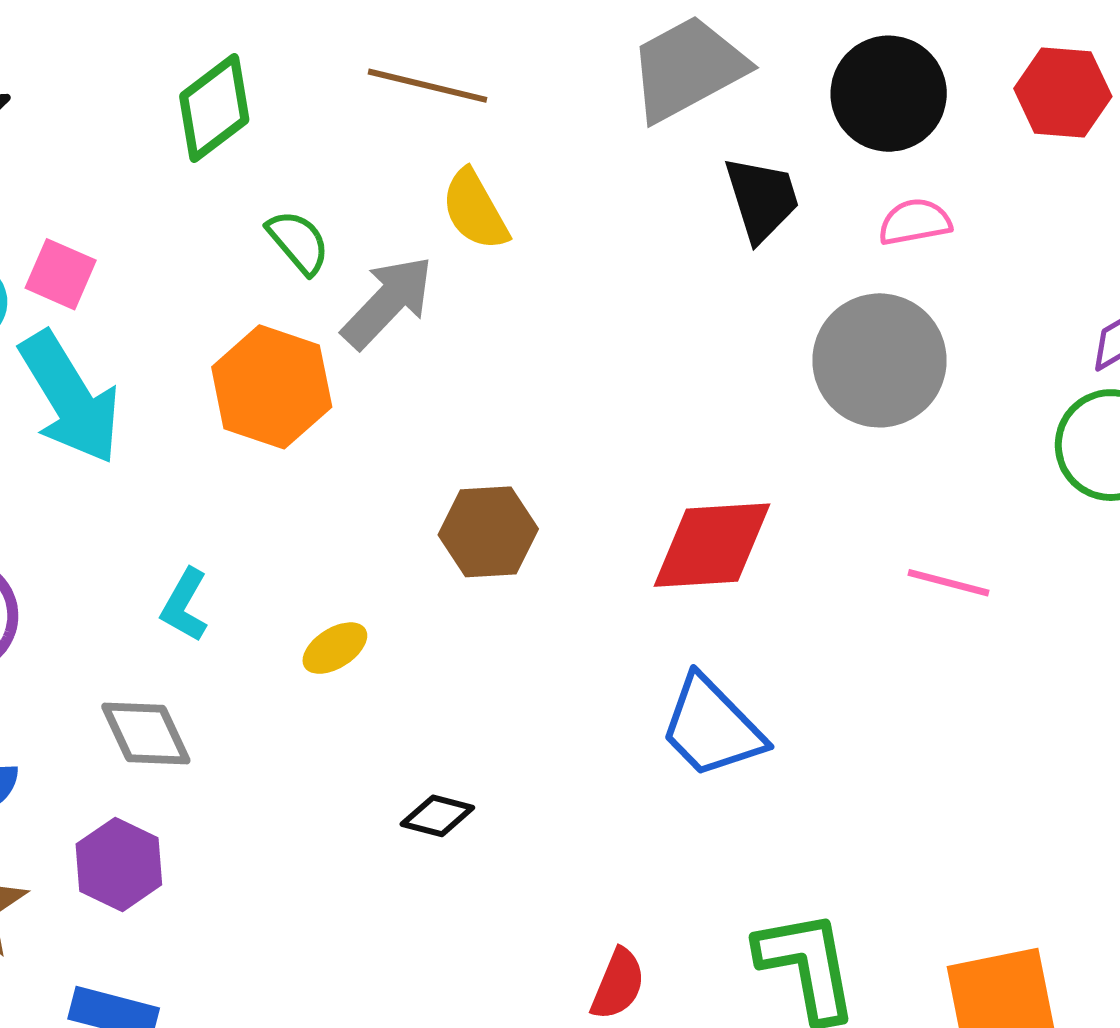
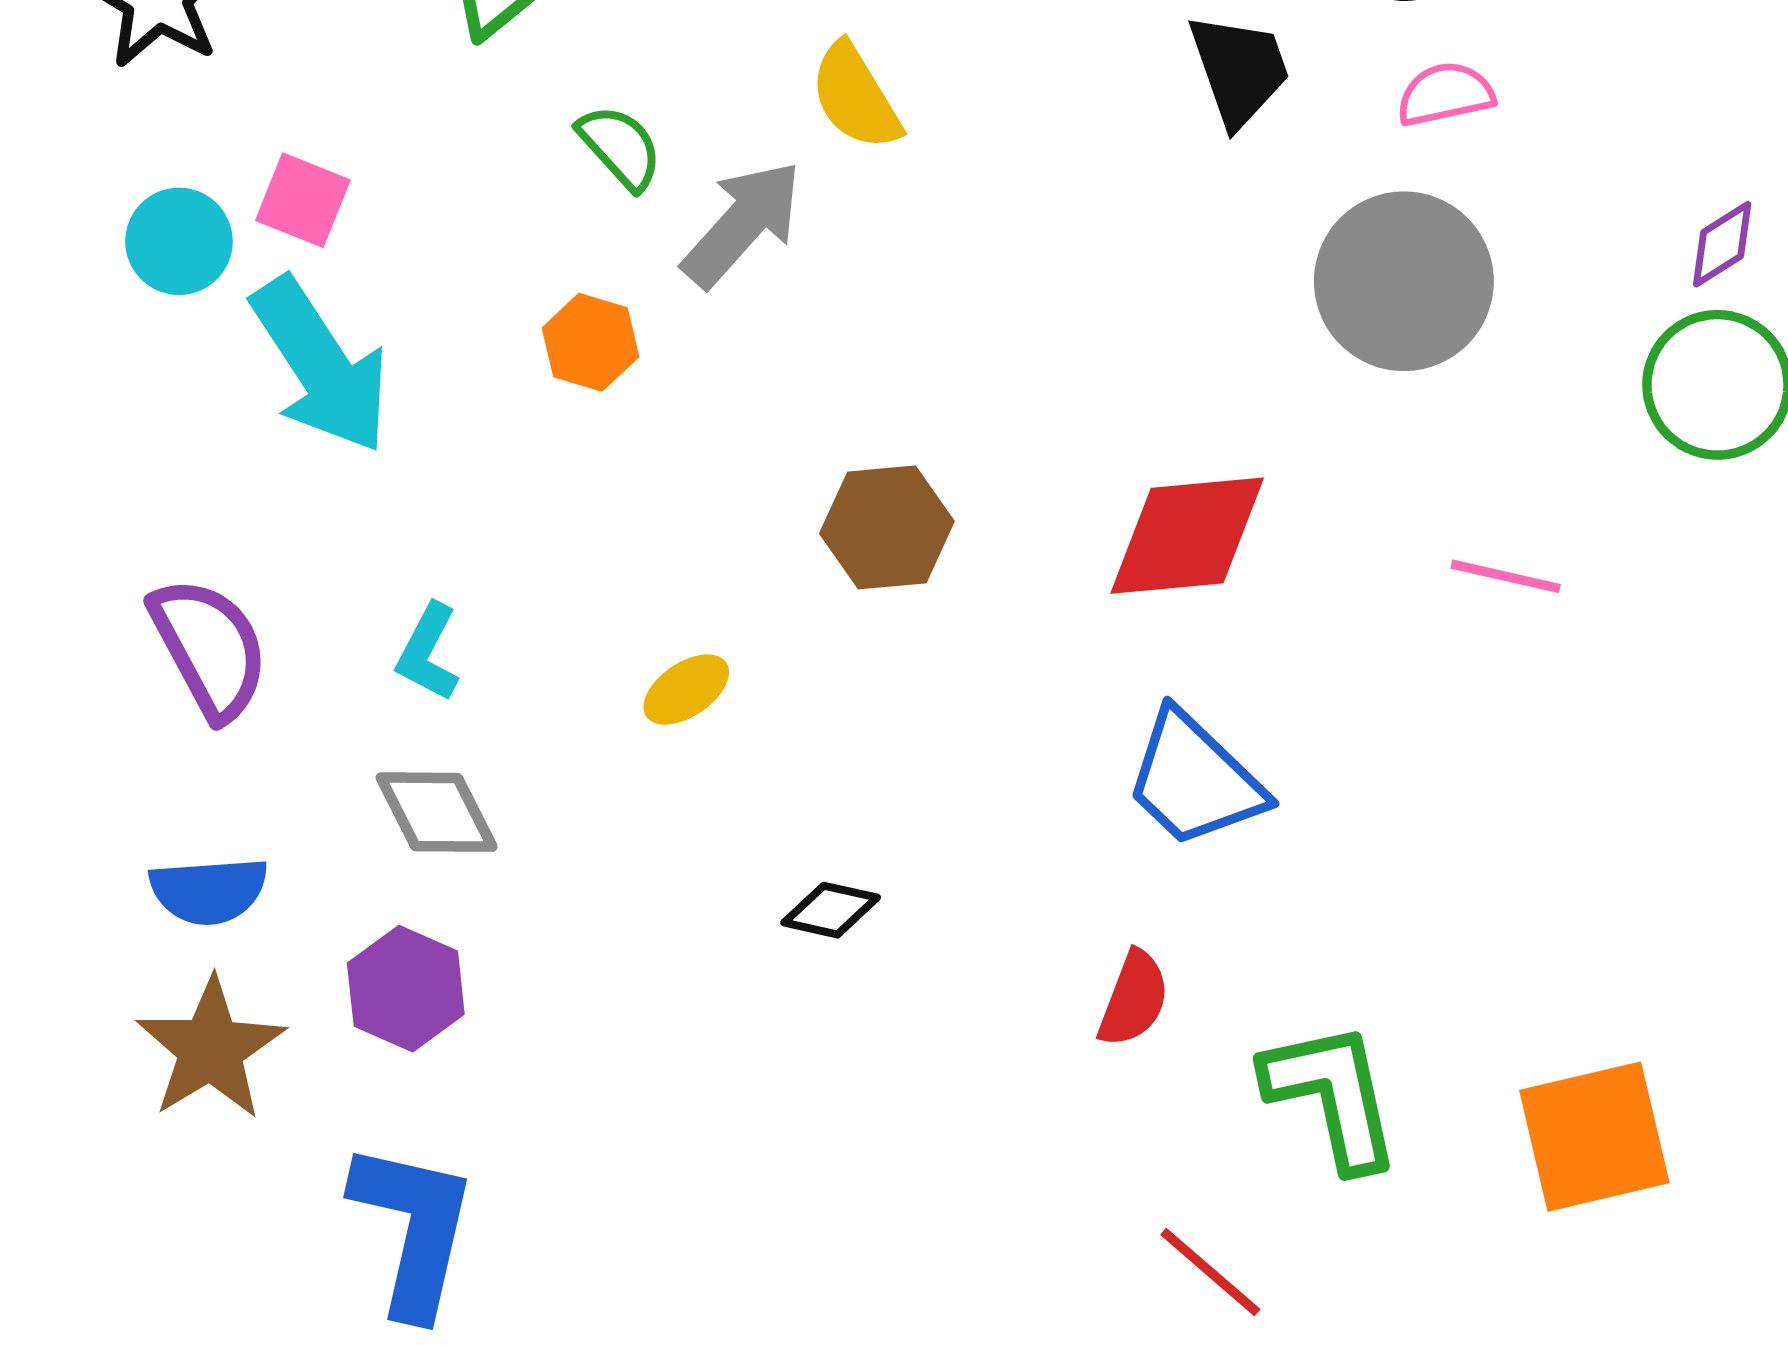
orange hexagon: (272, 387) -> (591, 342), size x0.6
cyan L-shape: (185, 605) -> (428, 652), moved
red semicircle: (618, 984) -> (1134, 999), moved

